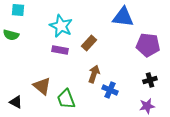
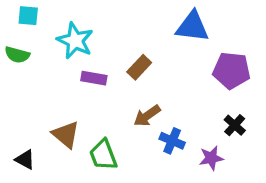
cyan star: (61, 26) -> (75, 41), moved
brown arrow: (94, 74) -> (147, 116), turned -144
black cross: (150, 80) -> (235, 125), turned -32
purple star: (147, 106) -> (211, 158), moved

